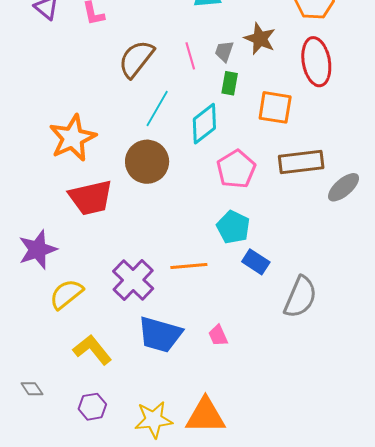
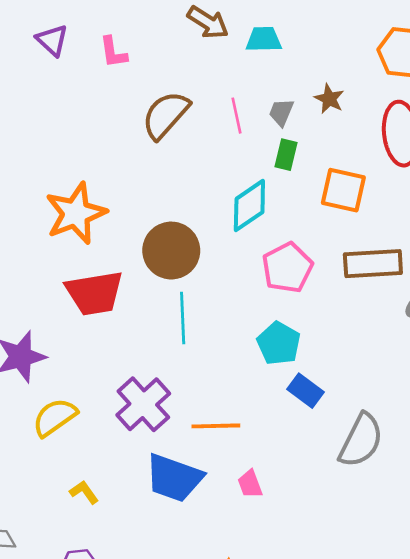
brown star: (260, 39) -> (329, 99), size x0.7
cyan line: (157, 109) -> (183, 318), moved, turned -36
orange line: (189, 266) -> (216, 426), moved
yellow L-shape: (92, 350) -> (84, 492), size x0.6

